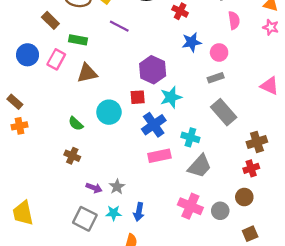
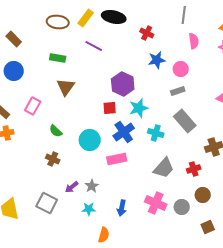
brown rectangle: (50, 20) -> (14, 39), moved
pink rectangle: (56, 59) -> (33, 106), moved
brown triangle: (87, 73) -> (66, 87), turned -42
cyan circle: (109, 112) -> (90, 140), moved
cyan cross: (190, 137) -> (156, 133), moved
pink rectangle: (159, 156) -> (117, 159), moved
red cross: (251, 168) -> (194, 169), moved
purple arrow: (94, 188) -> (72, 187), turned 120
blue arrow: (139, 212) -> (122, 208), moved
gray square: (85, 219) -> (47, 203), moved

